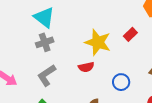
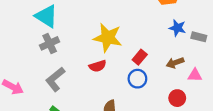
red rectangle: (130, 34) -> (140, 57), moved

